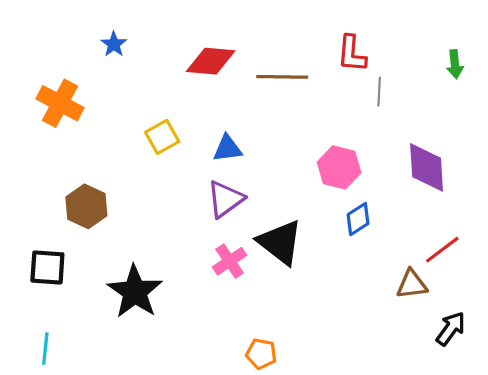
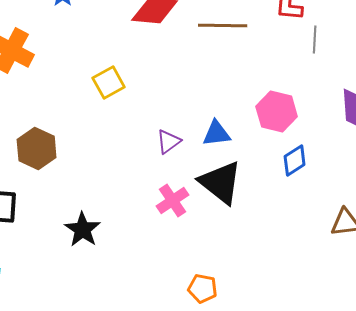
blue triangle: (227, 148) -> (217, 133), moved
purple triangle: (225, 199) -> (169, 141), size x0.7
black star: (135, 292) -> (83, 229), size x0.7

